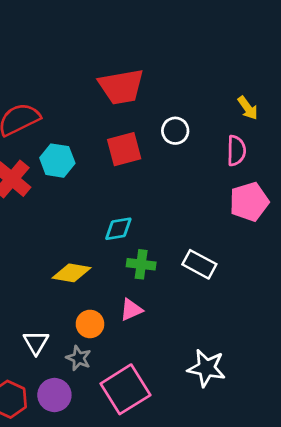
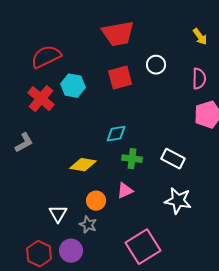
yellow arrow: (248, 108) -> (200, 37), moved
white star: (206, 368) -> (178, 201), moved
pink square: (125, 389) -> (143, 247), moved

